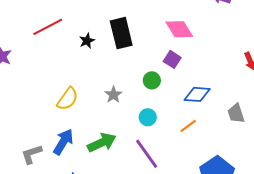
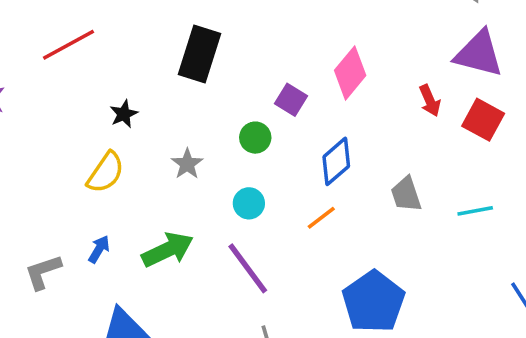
pink diamond: (179, 29) -> (350, 73), moved, turned 72
black rectangle: (121, 33) -> (200, 54), turned 32
black star: (87, 41) -> (124, 114), moved
blue diamond: (197, 94) -> (336, 161), turned -44
blue arrow: (63, 142) -> (99, 249), size x0.6

